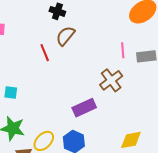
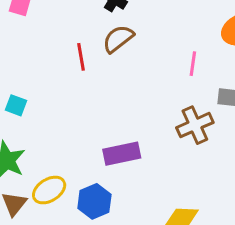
pink line: (123, 50) -> (193, 64), moved
brown cross: (111, 80) -> (195, 125), moved

